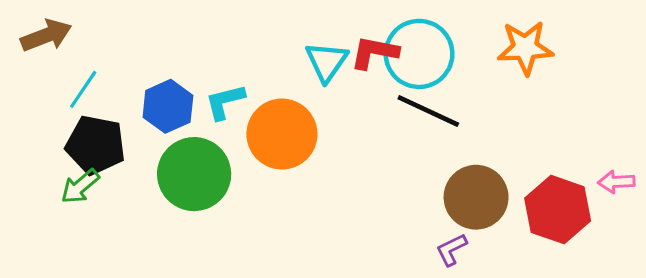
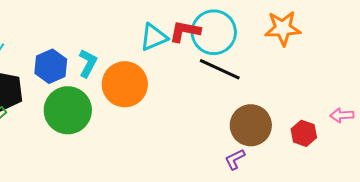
cyan triangle: (327, 62) -> (154, 37), turned 32
cyan L-shape: (225, 102) -> (88, 63), turned 132
red hexagon: (558, 210) -> (304, 133), size x0.6

